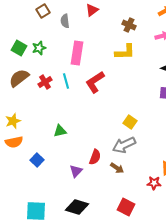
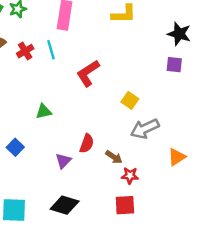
red L-shape: (95, 82) -> (88, 73), moved
gray arrow: (124, 145) -> (145, 129), moved
red star: (154, 183) -> (130, 176), moved
red square: (126, 207) -> (125, 205), turned -30

